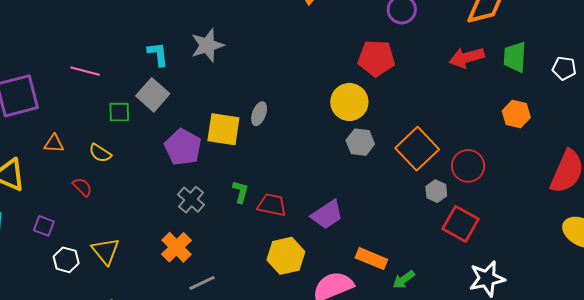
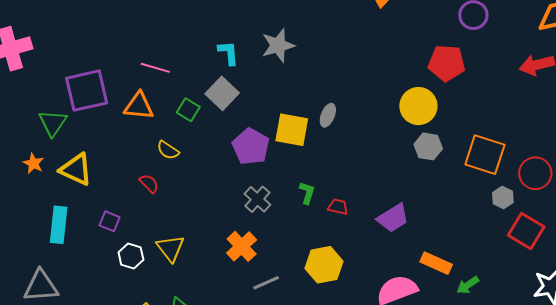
green square: (119, 112) -> (188, 110), turned 30
orange triangle: (54, 143) -> (139, 106), moved, size x1.5
orange square: (417, 149) -> (485, 155), turned -30
red trapezoid: (272, 205) -> (338, 207), size x0.7
yellow hexagon: (286, 256) -> (324, 265), moved

